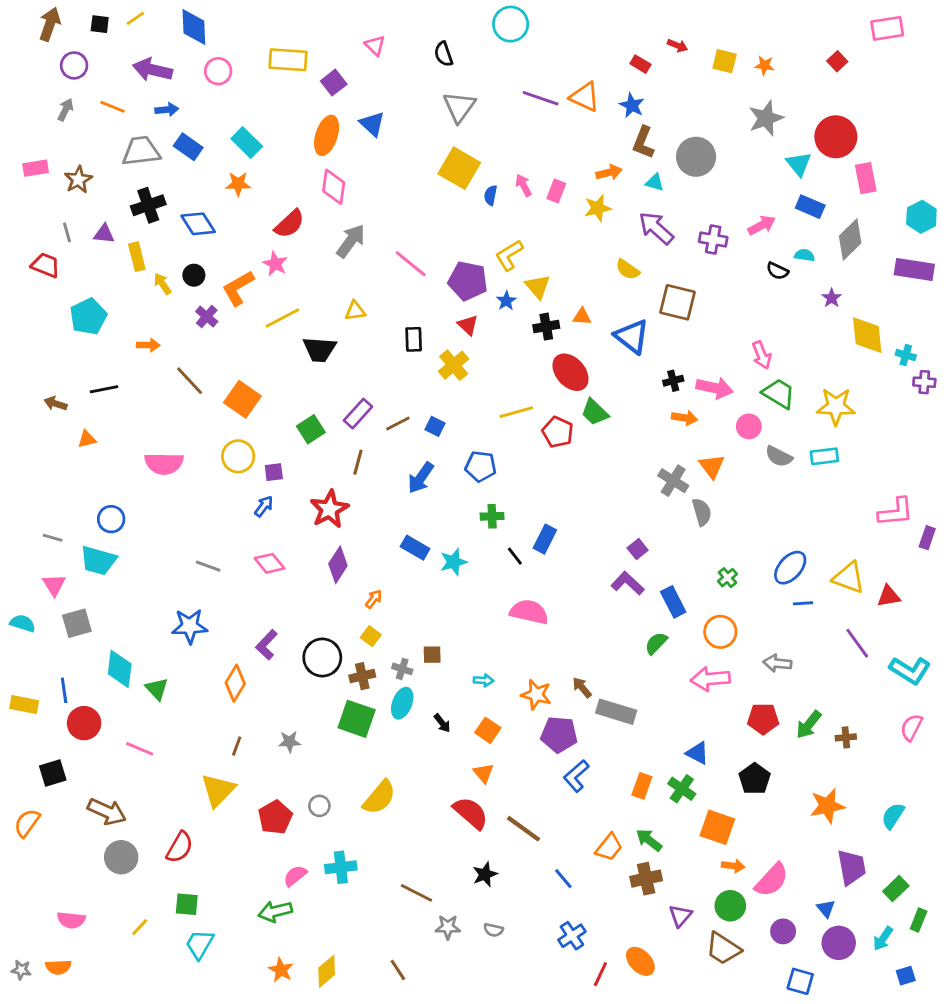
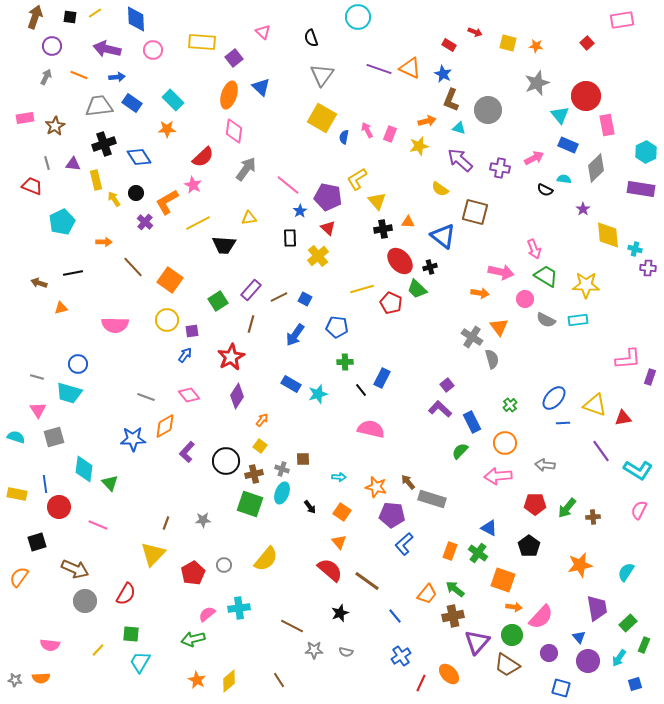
blue star: (506, 301) -> (300, 211), moved
black cross: (673, 381) -> (430, 267), moved
orange diamond: (235, 683) -> (165, 426), moved, turned 30
purple triangle: (680, 916) -> (477, 642), size x1.5

